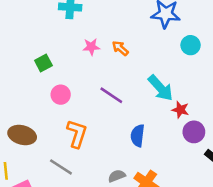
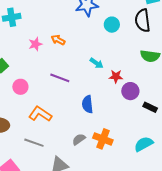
cyan arrow: (161, 88) -> (97, 63), size x0.6
orange L-shape: (77, 134) -> (40, 114), turned -60

